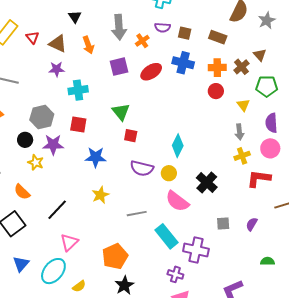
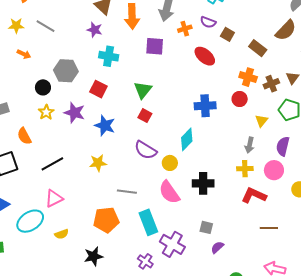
orange arrow: (88, 45) -> (132, 16), size x1.4
blue cross: (183, 63) -> (205, 106), moved, turned -35
red ellipse: (151, 72) -> (205, 56), moved, turned 55
purple star: (53, 145) -> (74, 113), moved
black cross: (207, 183) -> (203, 183), turned 30
purple semicircle: (252, 224) -> (217, 247), moved
orange pentagon: (115, 256) -> (106, 220), moved
yellow semicircle: (79, 286) -> (62, 234), moved

